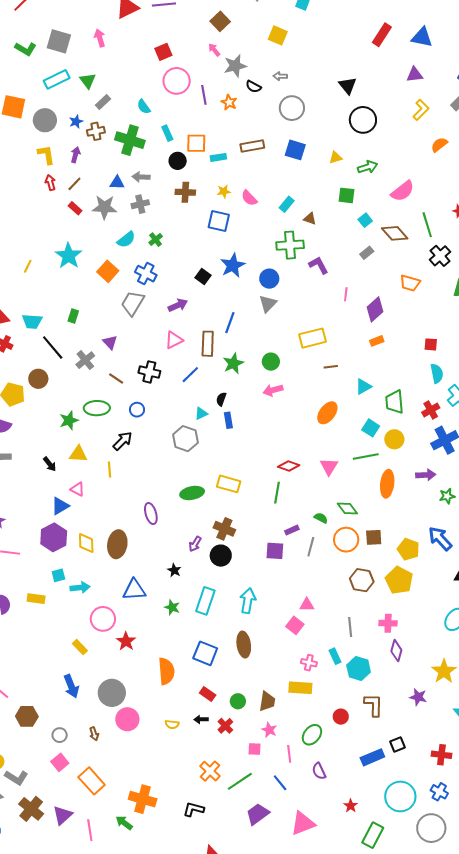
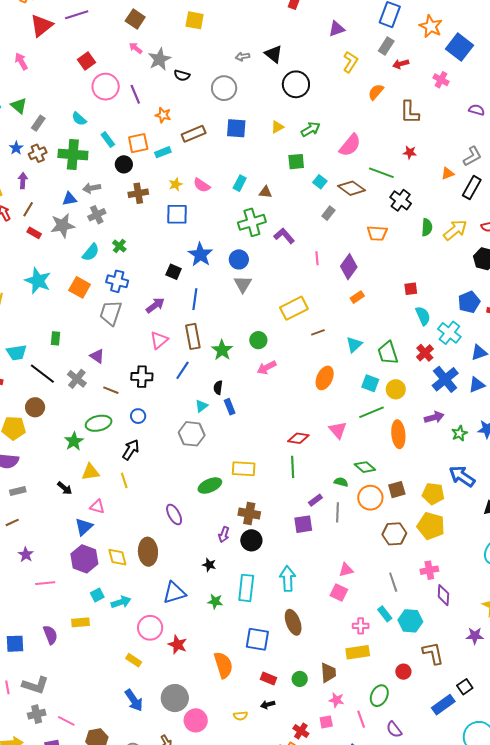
gray arrow: (280, 76) -> (243, 57), moved
orange star: (229, 102) -> (163, 115), moved
green line: (427, 225) -> (381, 173), turned -40
blue line: (230, 323) -> (195, 299), moved
red cross: (225, 726) -> (301, 731), moved

